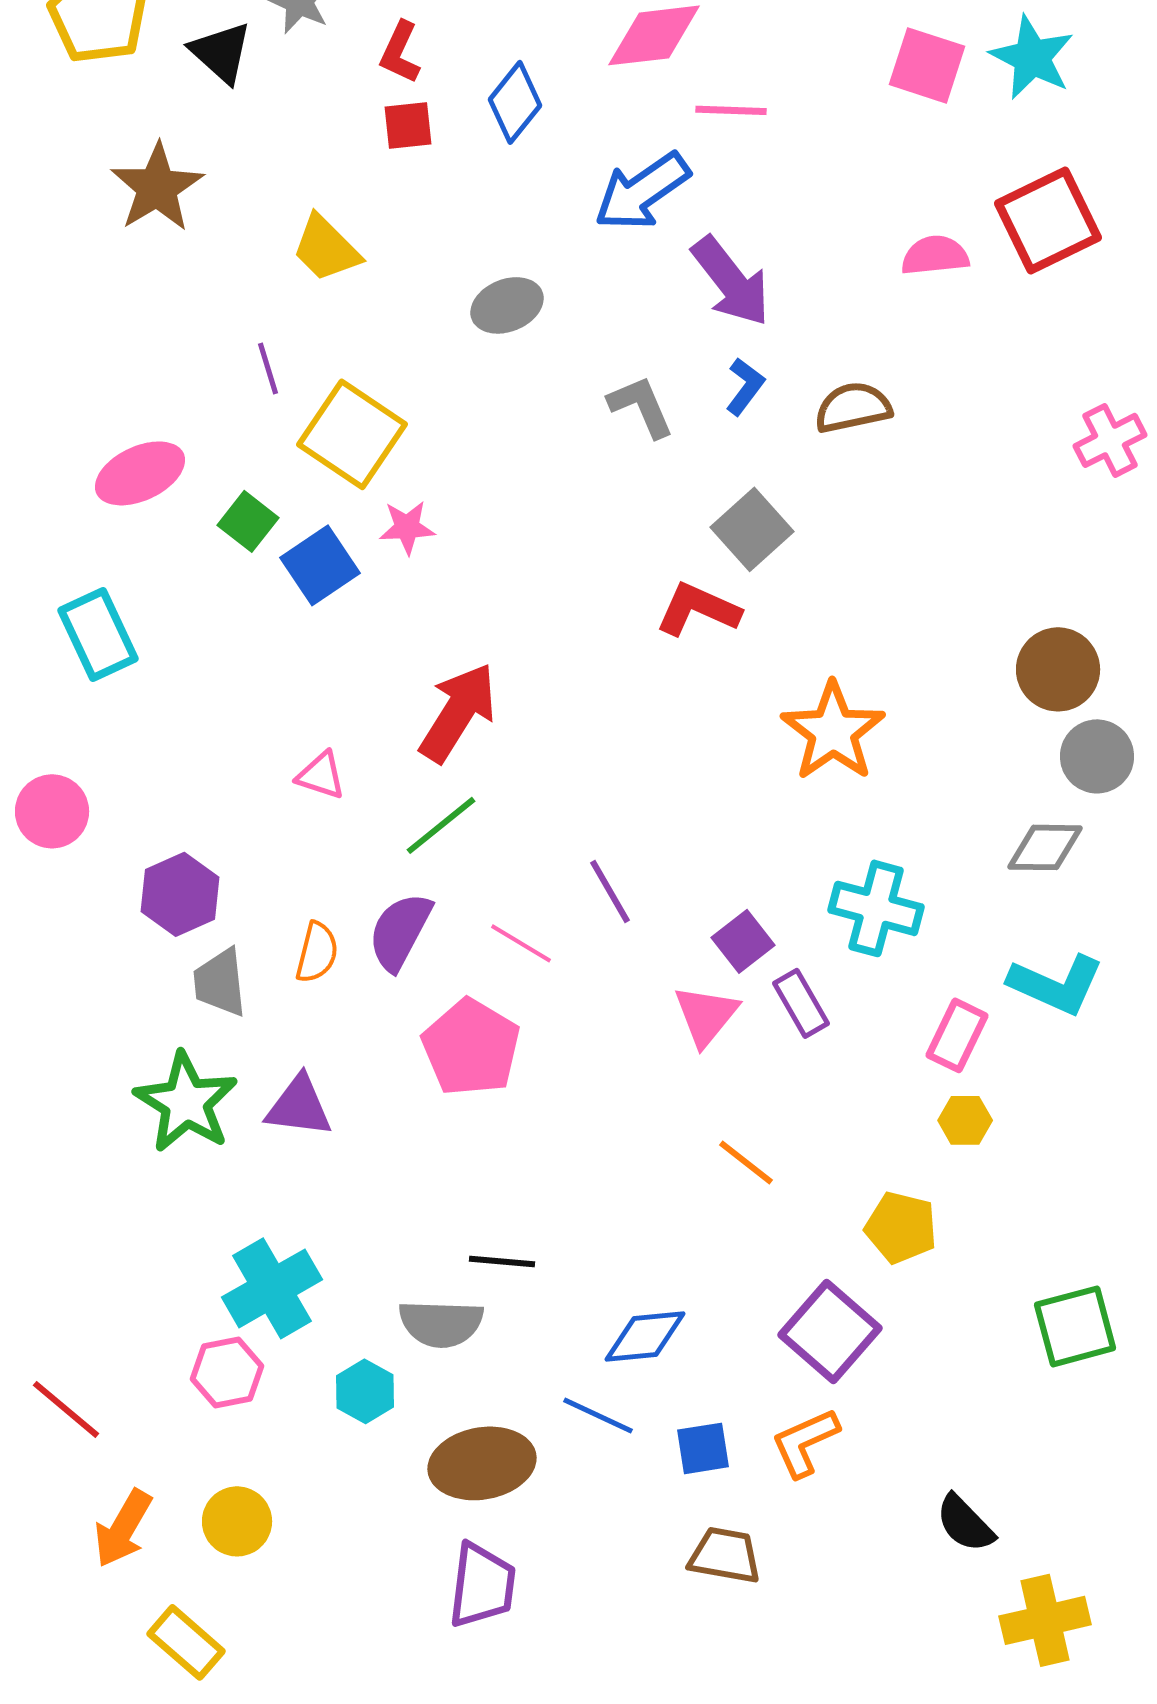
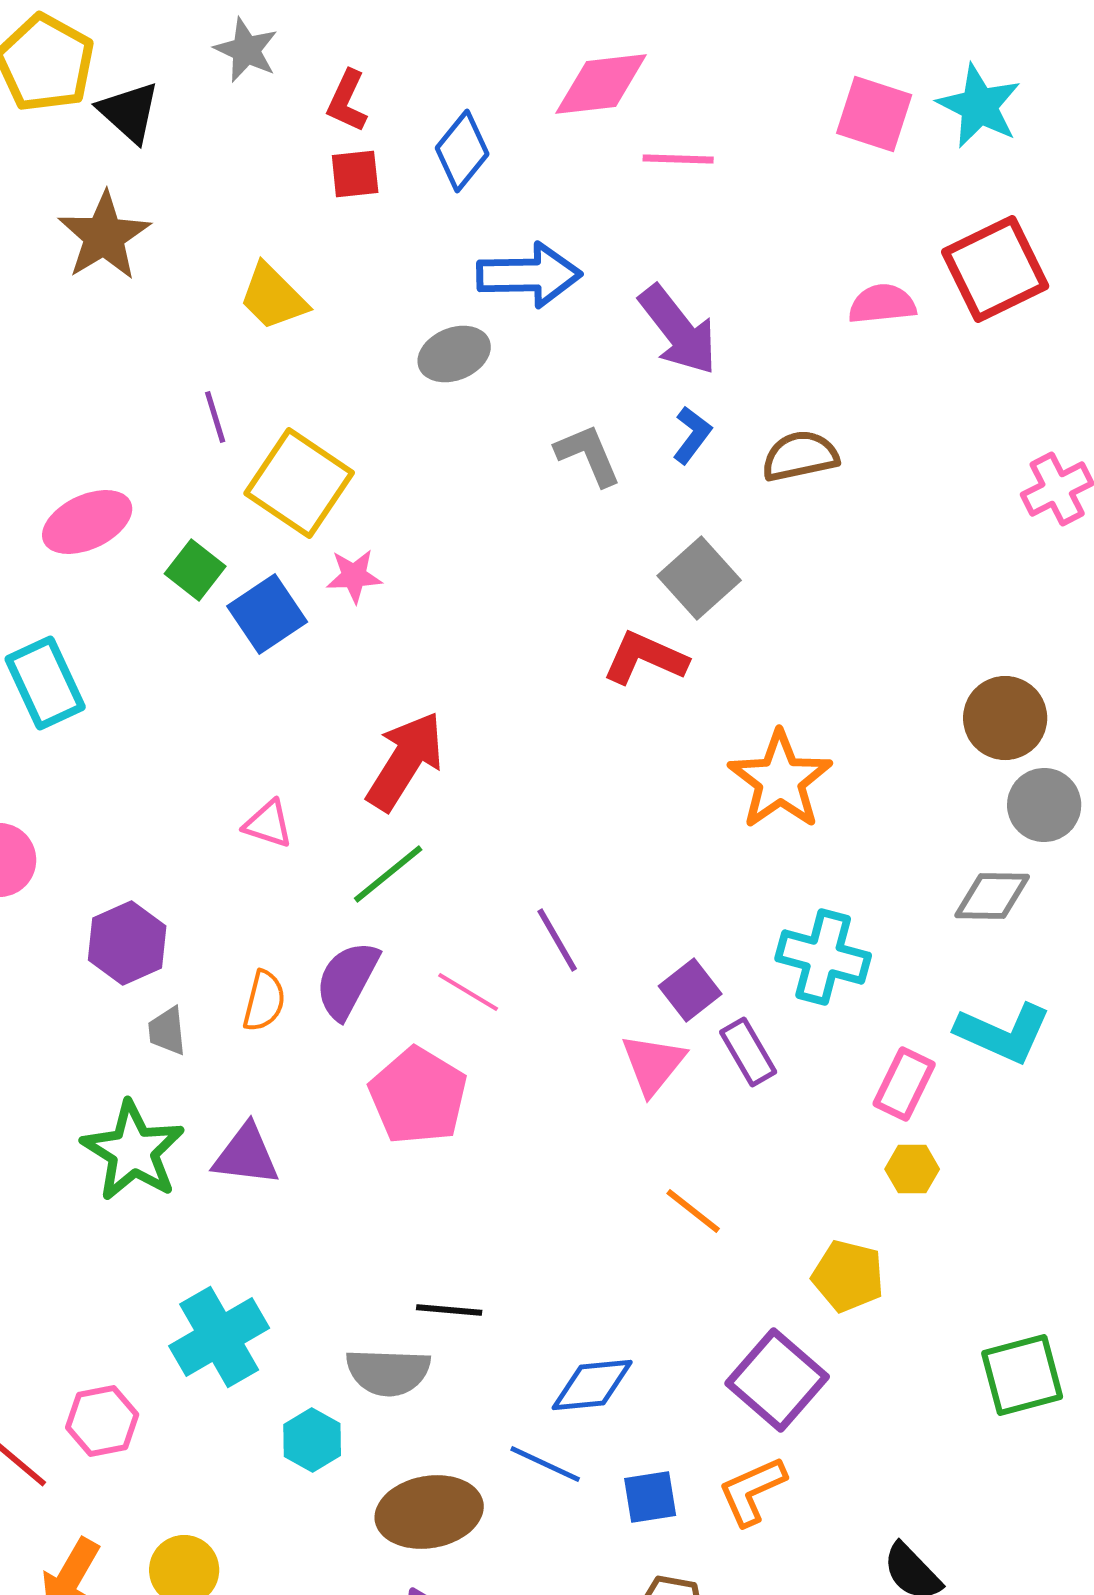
black triangle: (221, 52) -> (129, 112), moved
blue arrow: (642, 191) -> (529, 275), moved, turned -146
gray trapezoid: (220, 982) -> (167, 1031), size x0.7
pink hexagon: (227, 1372) -> (102, 1421), moved

